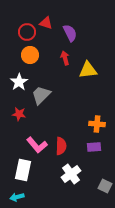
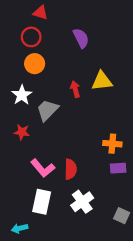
red triangle: (46, 23) -> (40, 13), moved
red arrow: (65, 58) -> (75, 89), moved
purple rectangle: (94, 147) -> (118, 168), moved
white rectangle: (23, 170) -> (42, 202), moved

